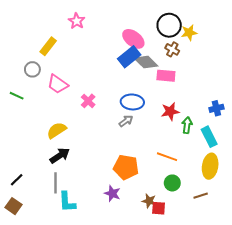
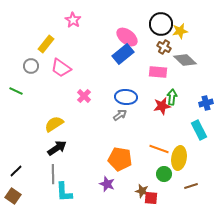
gray diamond: (146, 62) -> (185, 60), moved
pink trapezoid: (58, 84) -> (61, 68), moved
green arrow: (187, 125) -> (172, 97), moved
yellow ellipse: (210, 166) -> (179, 158), moved

